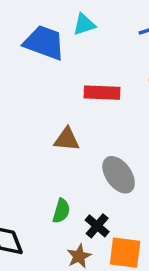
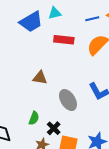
blue trapezoid: (44, 43) -> (31, 22), turned 125
red rectangle: (102, 93) -> (64, 40), moved

